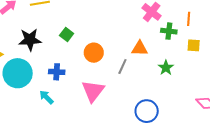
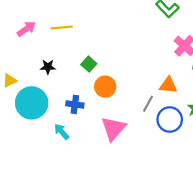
black star: (30, 40) -> (48, 67), size x0.6
orange circle: (94, 53) -> (105, 87), moved
blue circle: (147, 111) -> (170, 120), moved

